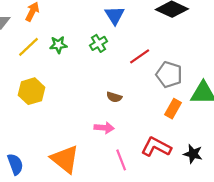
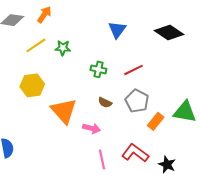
green cross: (98, 43) -> (98, 69), moved, turned 35
gray pentagon: (169, 75) -> (137, 101), moved
orange triangle: (65, 159) -> (64, 111), moved

